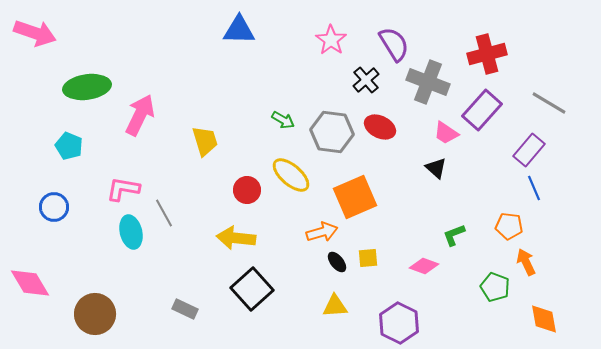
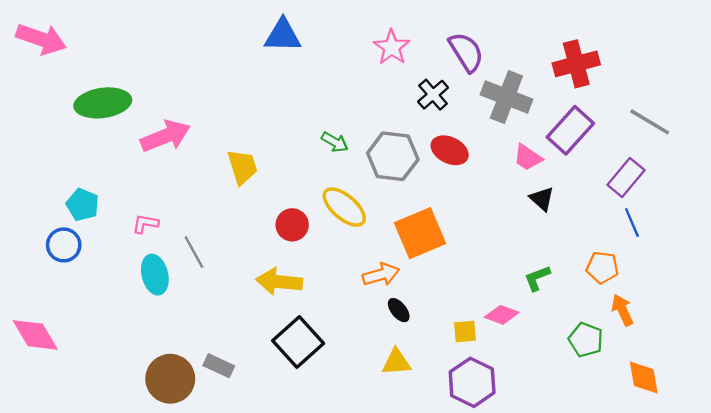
pink arrow: (140, 115) -> (166, 136), turned 42
cyan pentagon: (69, 146) -> (83, 205), moved
black triangle: (436, 168) -> (542, 199), moved
pink L-shape: (123, 189) -> (145, 224), size x0.7
yellow square: (368, 258) -> (465, 331), moved
brown circle: (95, 314) -> (170, 379), moved

